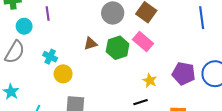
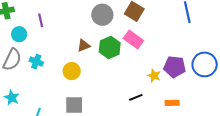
cyan cross: (50, 57) -> (36, 62), moved
yellow circle: (63, 74) -> (72, 71), moved
yellow star: (150, 81) -> (154, 76), moved

